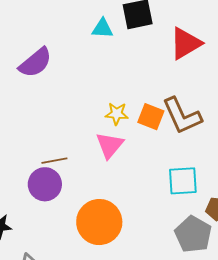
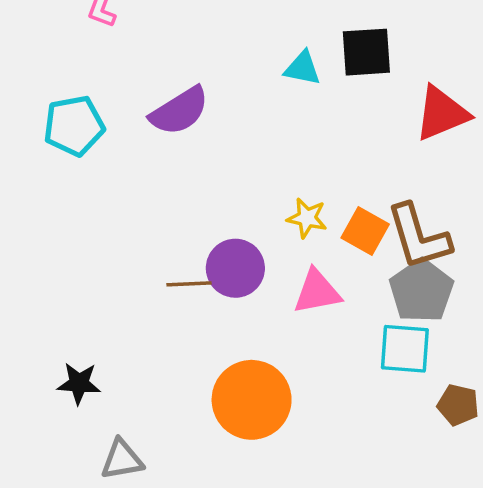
pink triangle: (110, 145) -> (317, 292), moved, turned 32
purple circle: (45, 184) -> (235, 268), moved
gray pentagon: (193, 234) -> (421, 291), moved

